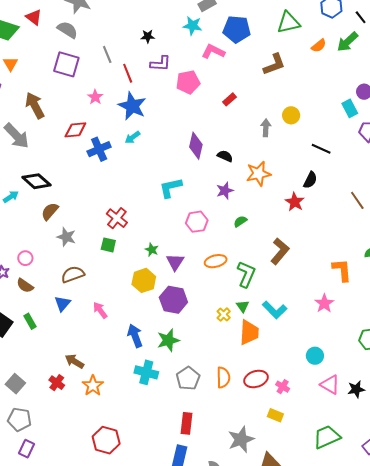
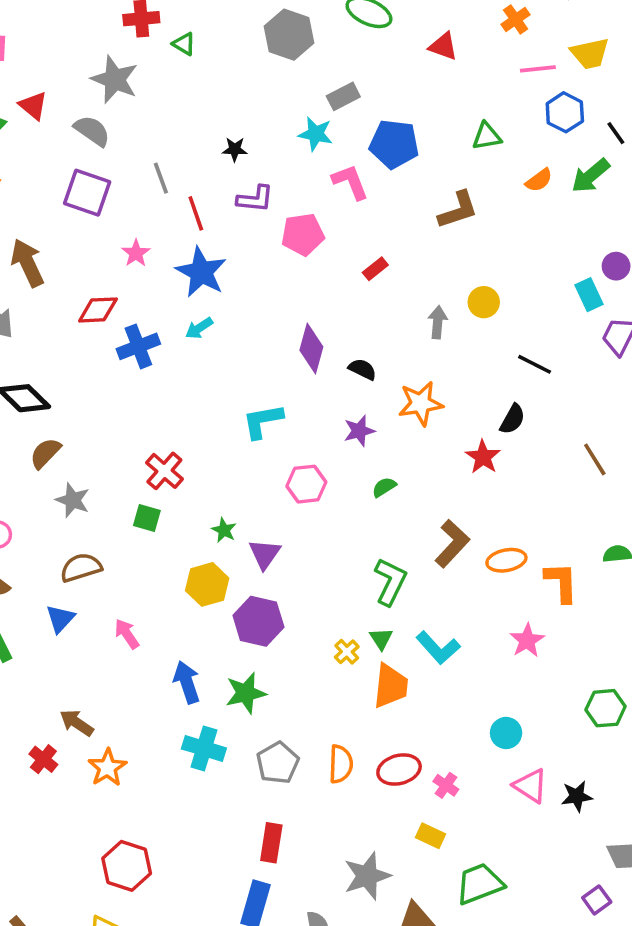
green triangle: (288, 22) -> (487, 136), size x0.7
pink L-shape: (213, 52) -> (350, 182), turned 40
orange ellipse: (216, 261) -> (506, 560), moved
green trapezoid: (327, 437) -> (480, 884), moved

